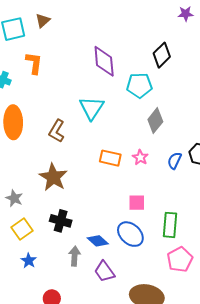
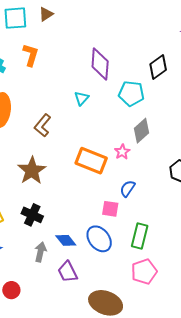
cyan triangle: (92, 108) -> (81, 98), moved, size x0.6
pink star: (140, 157) -> (122, 152), moved
orange rectangle: (110, 158) -> (91, 161), size x1.4
blue semicircle: (175, 161) -> (127, 188), moved

